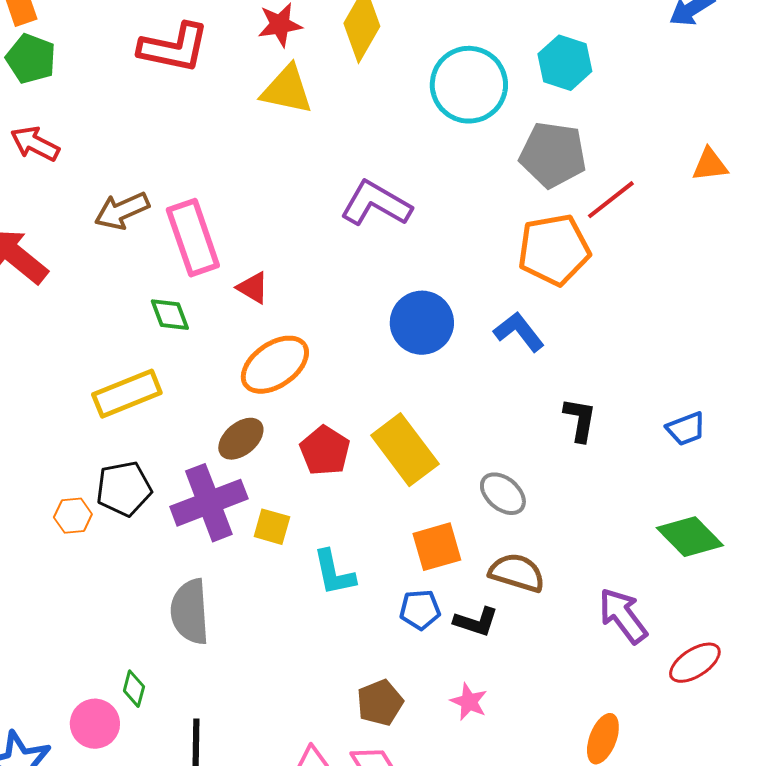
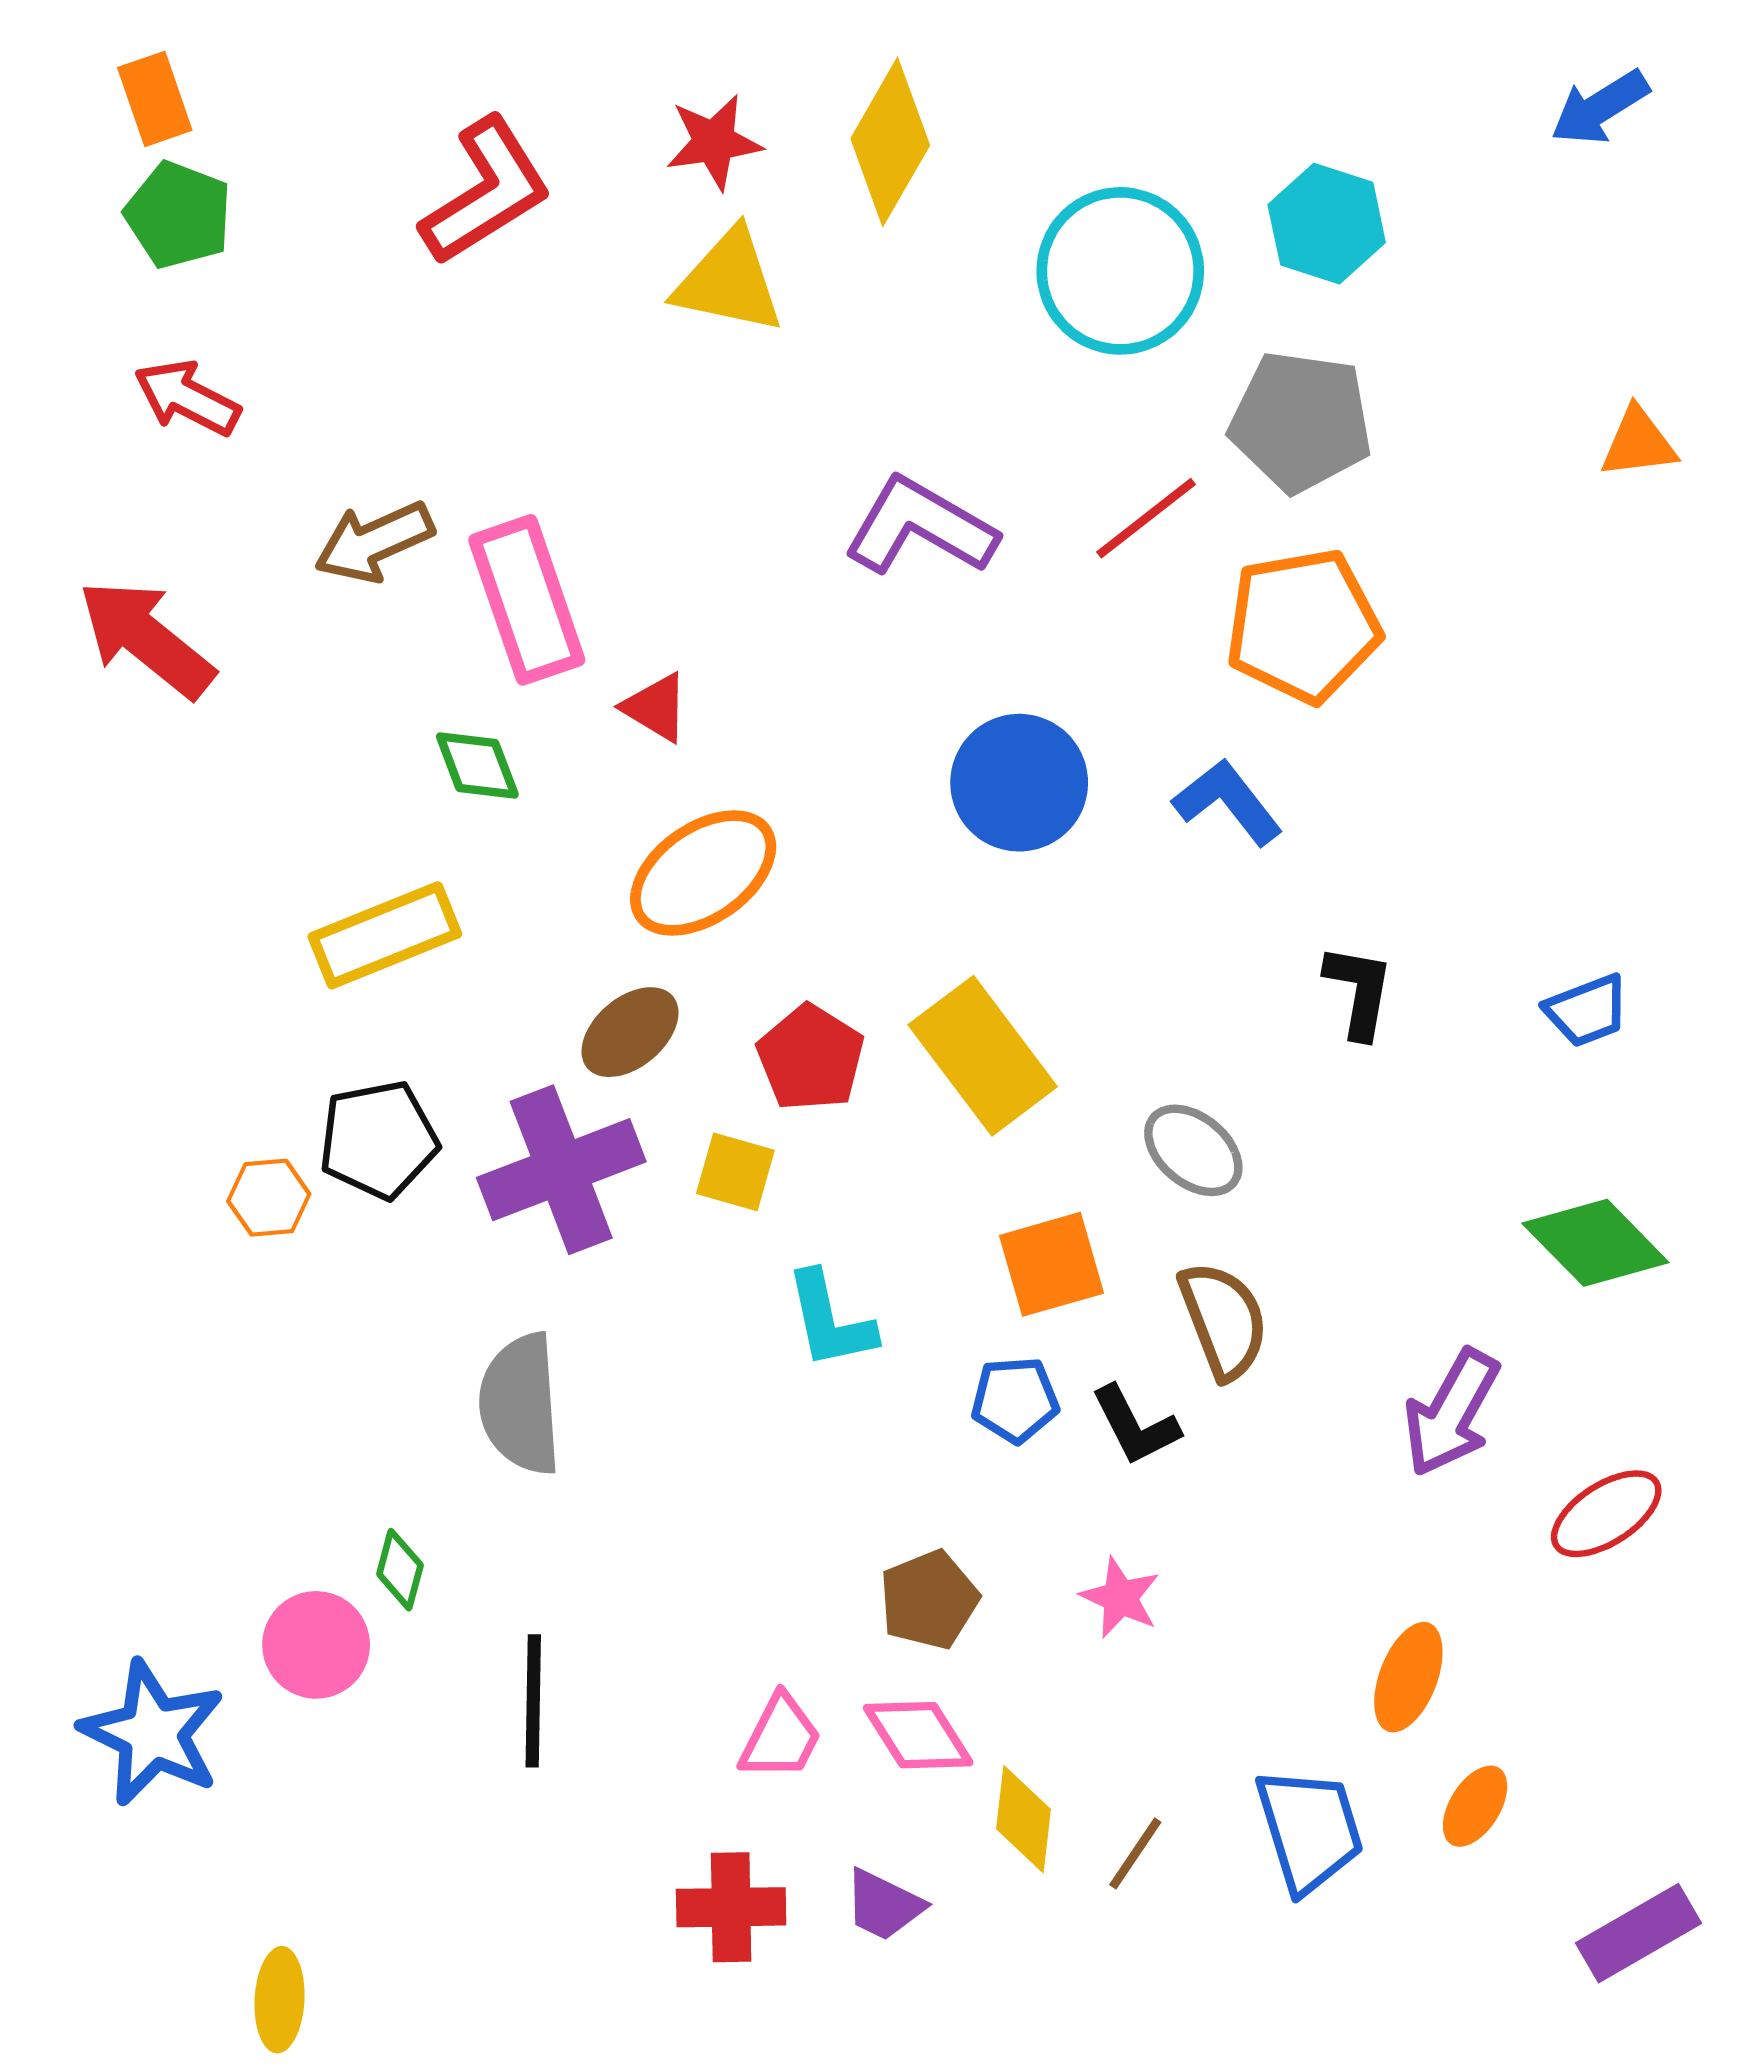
red L-shape: (174, 48) -> (486, 191), turned -44
red line: (611, 200) -> (1146, 518), moved
yellow square: (272, 527) -> (735, 1172), moved
brown semicircle: (517, 573) -> (1223, 1320), turned 52
purple arrow: (623, 616) -> (1451, 1413), turned -114
black L-shape: (476, 622) -> (1135, 1426), turned 45

